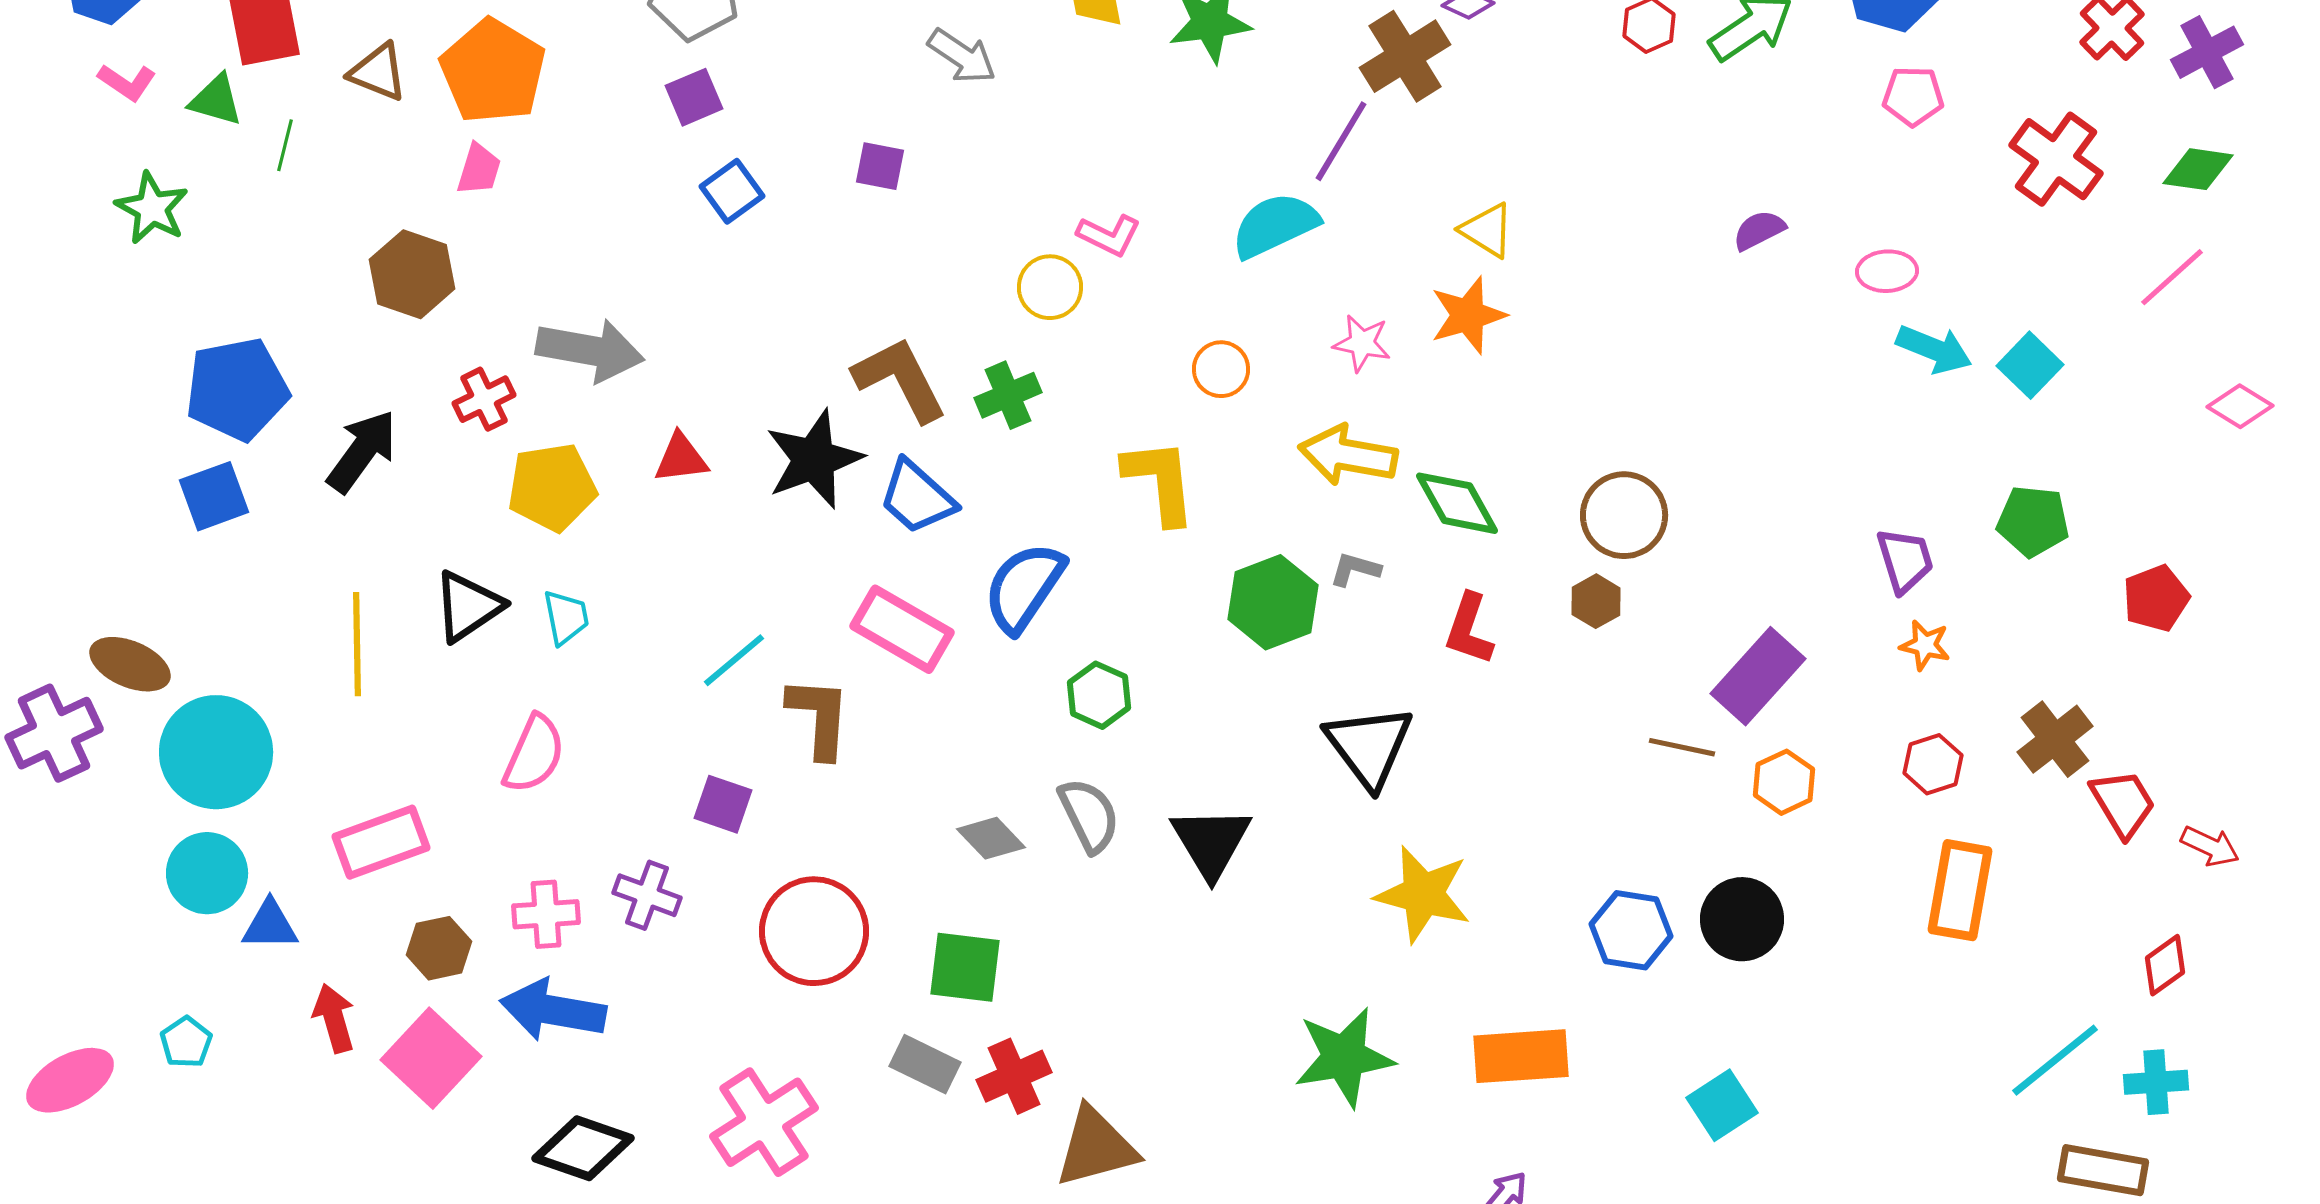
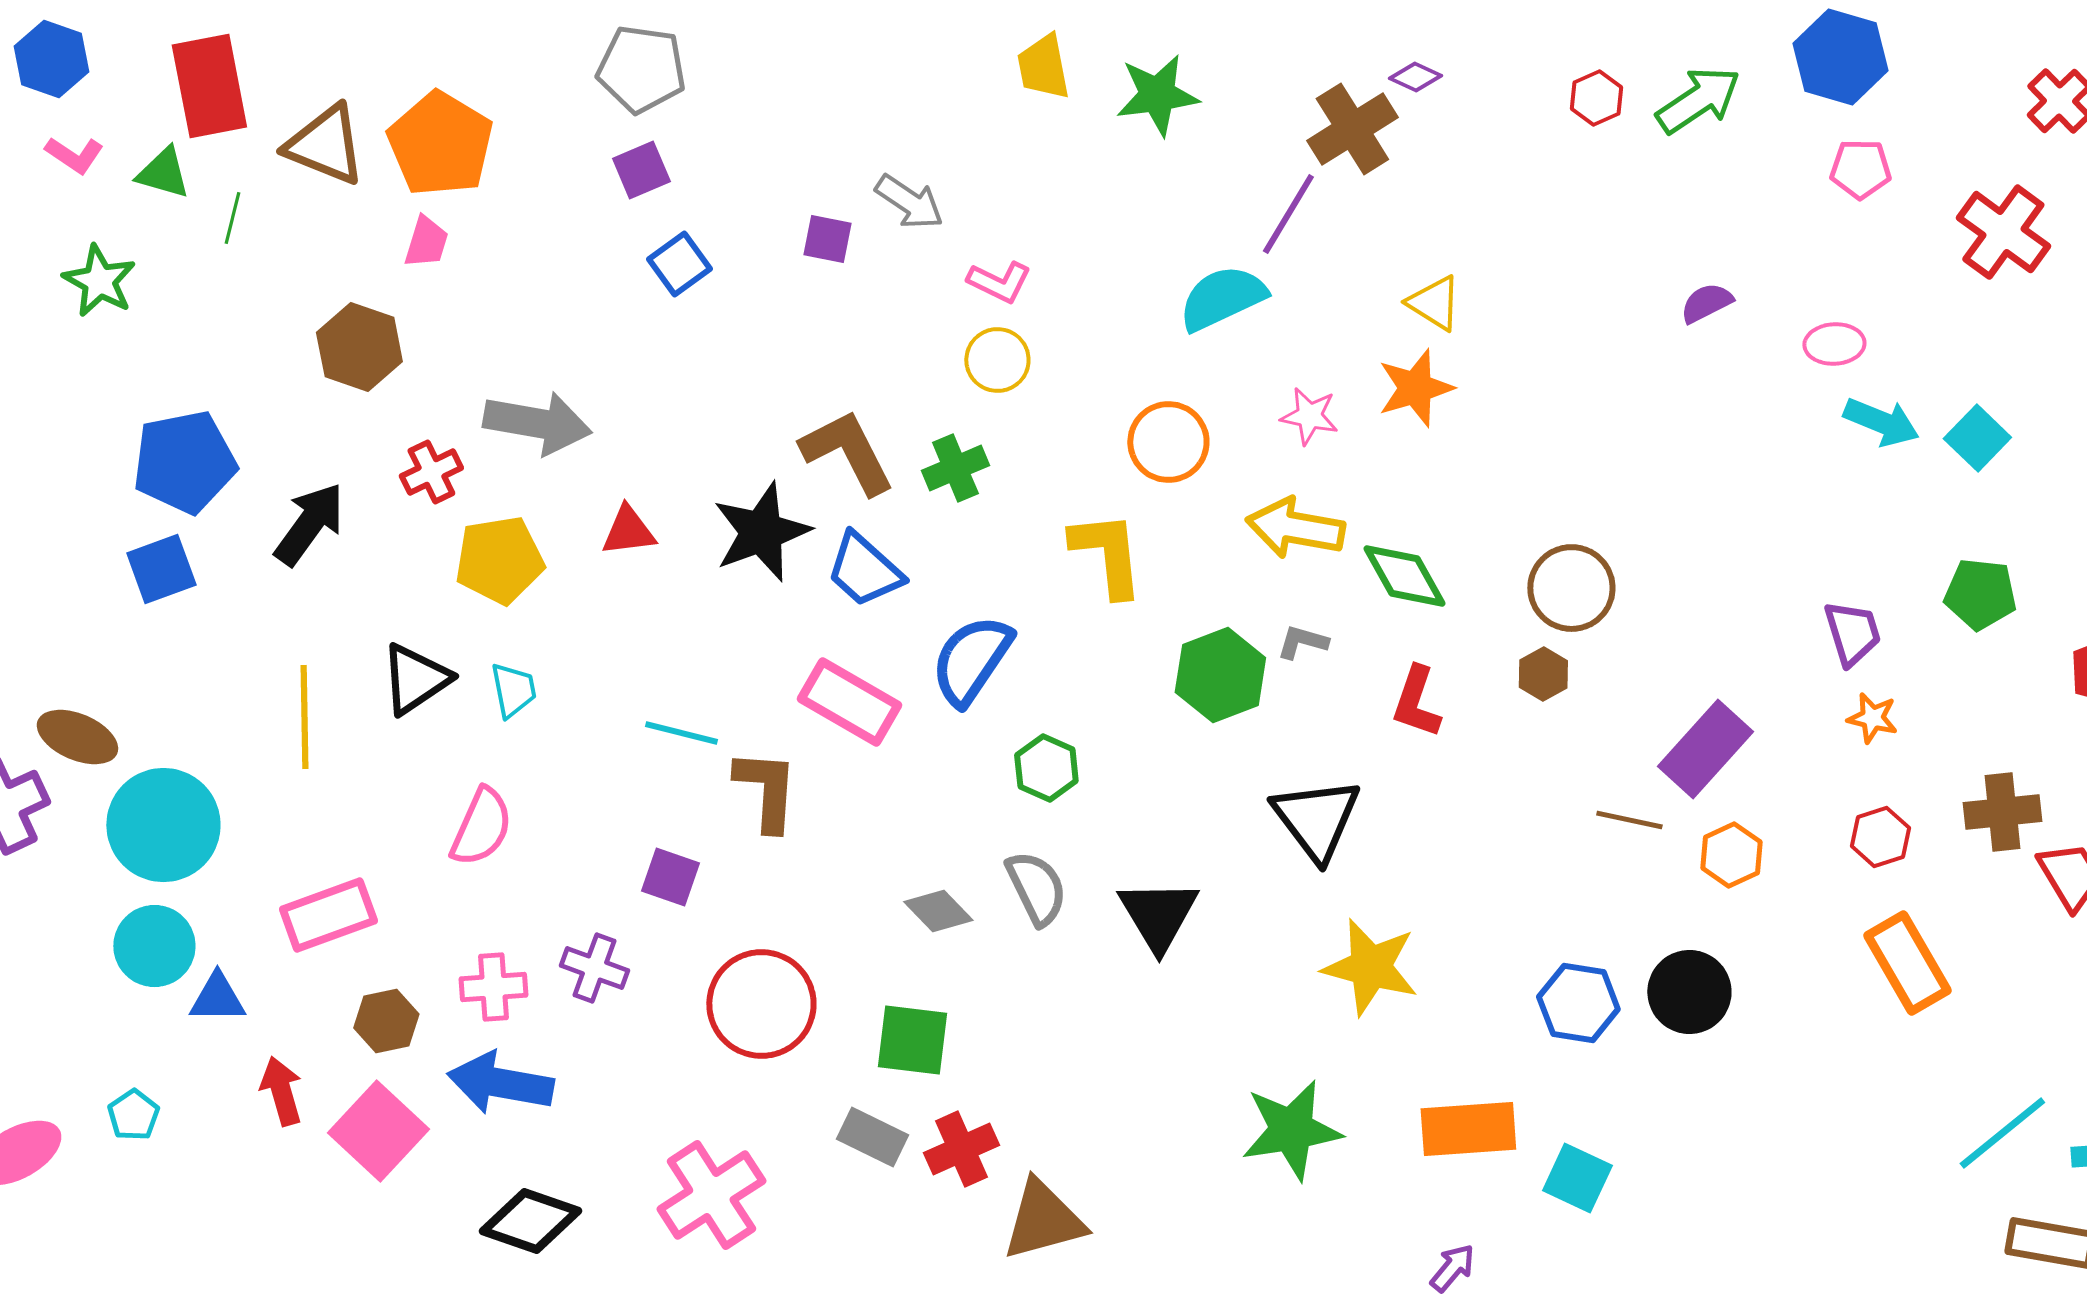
gray arrow: (962, 56) -> (909, 202), moved
brown triangle: (378, 72) -> (325, 145), size x1.4
pink L-shape: (1109, 235) -> (999, 282), moved
orange circle: (1221, 369) -> (1168, 442), size x1.4
cyan line: (734, 660) -> (681, 733), turned 54
brown cross: (2055, 739) -> (2002, 812), turned 32
orange rectangle: (1960, 890) -> (1907, 963), turned -40
cyan square: (1722, 1105) -> (1577, 1178), moved, turned -32

